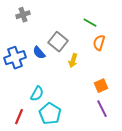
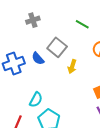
gray cross: (23, 15) -> (33, 20), moved
green line: (90, 23) -> (82, 24), moved

